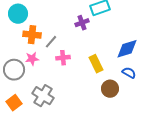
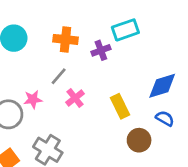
orange cross: (32, 35) -> (66, 39), moved
pink cross: (63, 58) -> (75, 98), turned -32

